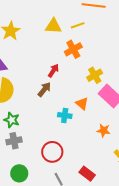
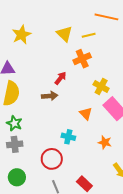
yellow triangle: (53, 26) -> (64, 34), turned 36
yellow cross: (95, 75) -> (101, 86), turned -35
brown arrow: (44, 89) -> (50, 96), turned 42
cyan cross: (65, 115) -> (68, 137), moved

